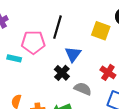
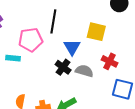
yellow square: (101, 31) -> (96, 32), moved
gray semicircle: (83, 89) -> (84, 71), moved

